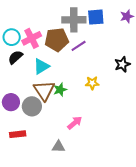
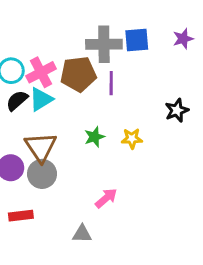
purple line: (79, 46) -> (111, 83), turned -56
cyan triangle: (41, 66) -> (41, 99), moved
brown triangle: (44, 90) -> (41, 147), moved
green star: (60, 90) -> (94, 137), moved

